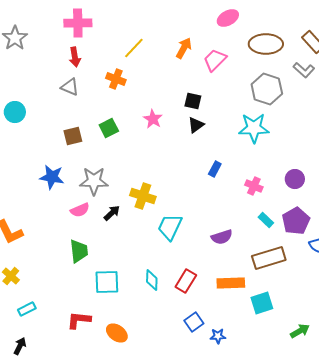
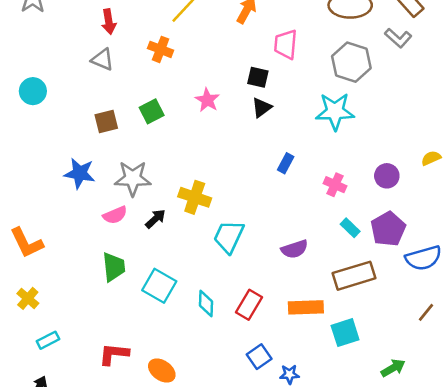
pink trapezoid: (215, 60) -> (286, 44), moved, turned -40
cyan square: (107, 282) -> (159, 286), moved, turned 32

